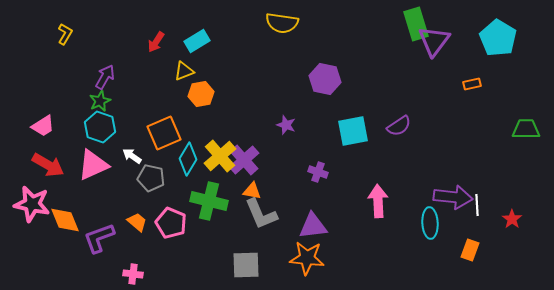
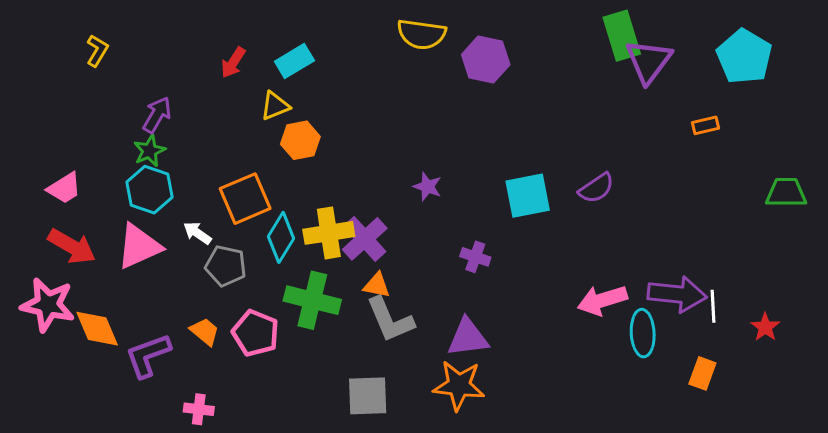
purple hexagon: (325, 79) -> (486, 60), moved
yellow cross: (220, 156) -> (329, 233), turned 32
pink arrow: (378, 201) -> (602, 300), moved, turned -104

